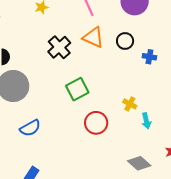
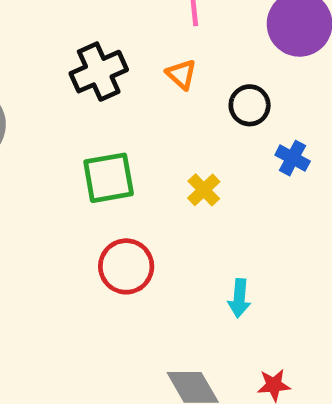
orange triangle: (93, 37) -> (181, 74), size x0.6
yellow cross: (130, 104) -> (204, 190), moved

